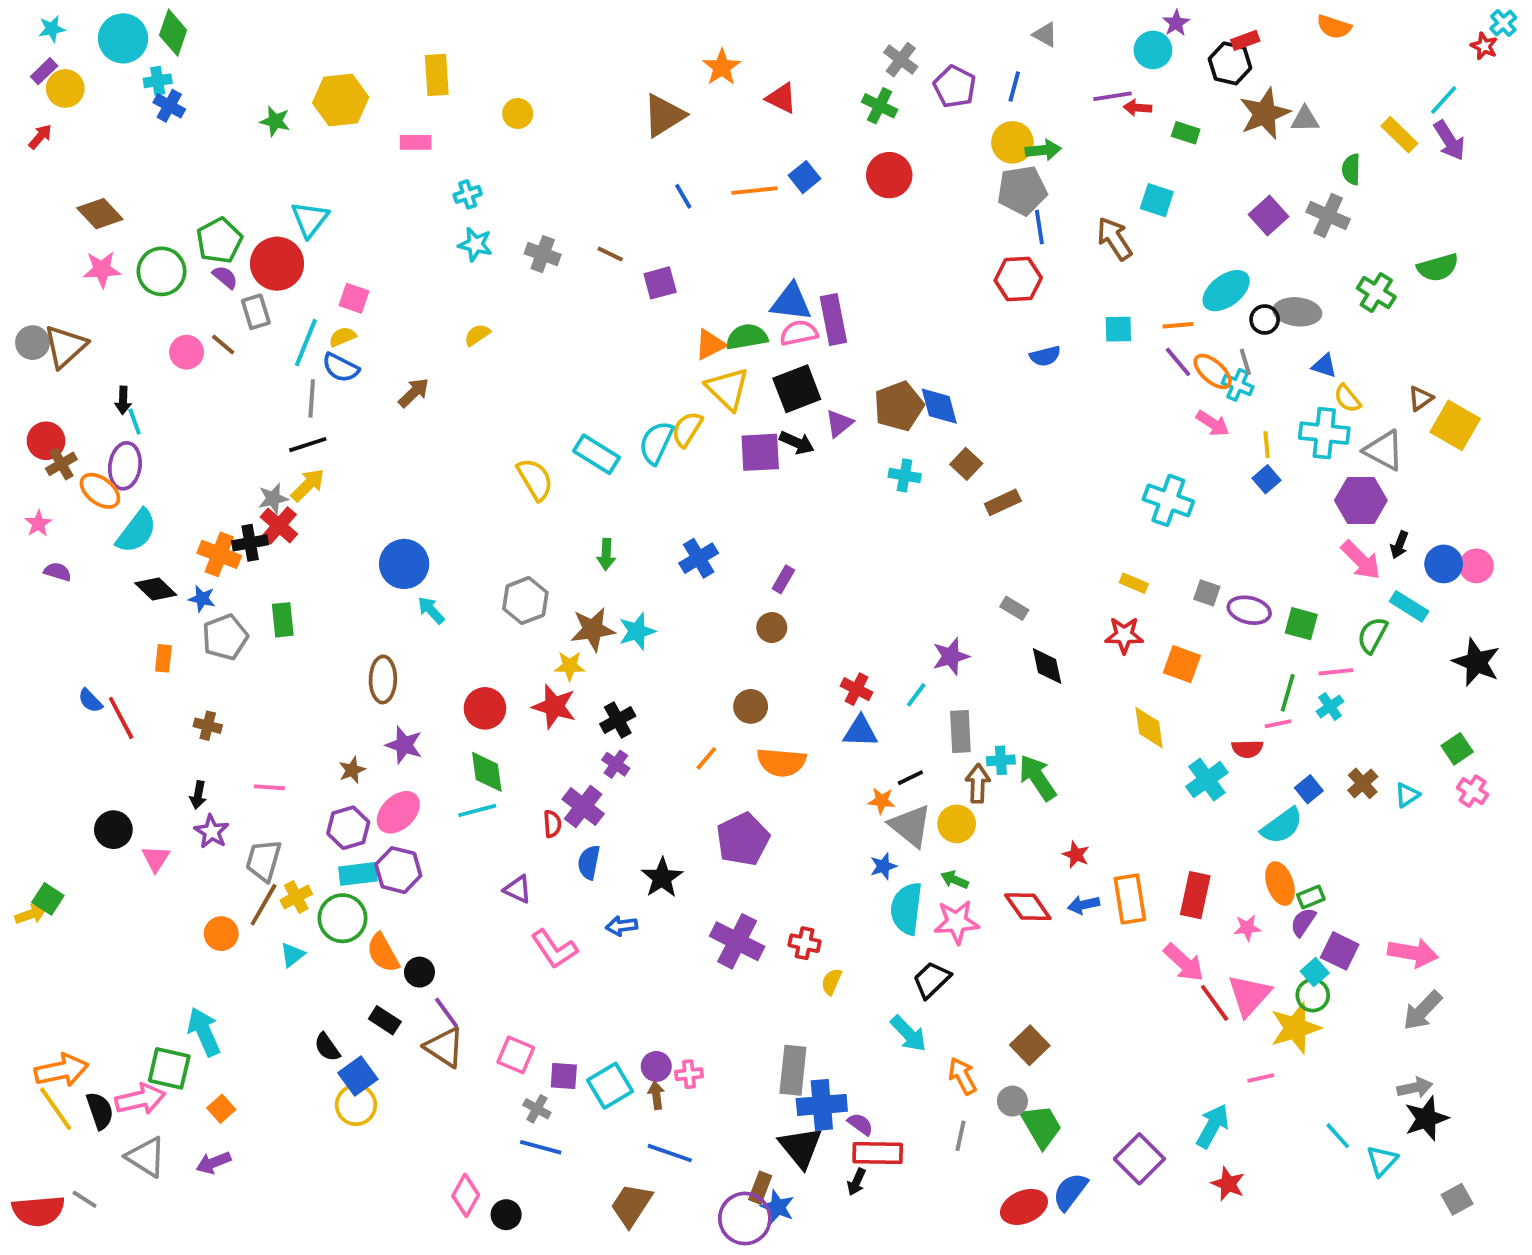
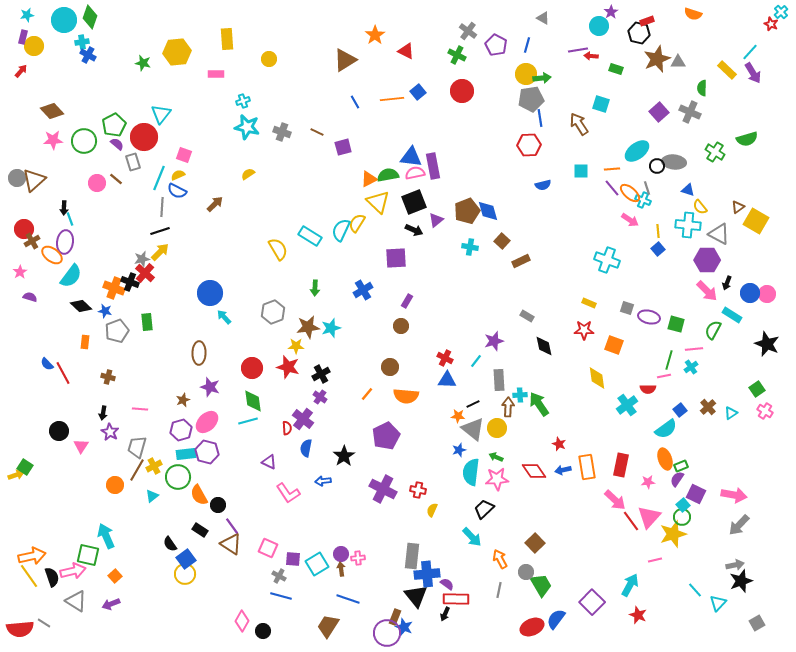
purple rectangle: (44, 71) -> (23, 37), turned -32
cyan star: (475, 244) -> (247, 127), size x1.4
purple square: (760, 452) -> (396, 258), moved
black cross: (250, 543) -> (130, 282), turned 30

